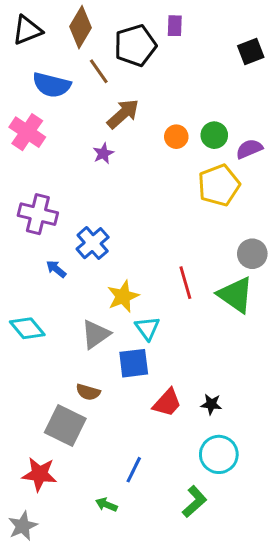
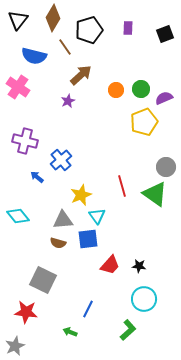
purple rectangle: (175, 26) -> (128, 28), moved
black triangle: (27, 30) -> (18, 20), turned -30
gray triangle: (96, 334) -> (63, 220), turned 30
brown semicircle: (88, 392) -> (58, 243), moved

